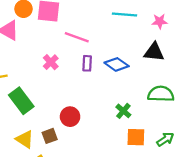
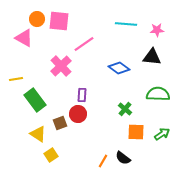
pink line: (77, 37) -> (84, 44), turned -55
pink cross: (51, 62) -> (61, 66), size x1.5
purple rectangle: (87, 63) -> (82, 95), moved
brown square: (50, 136) -> (60, 123), moved

